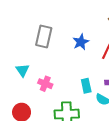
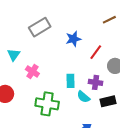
gray rectangle: (44, 37) -> (40, 27), turned 35

